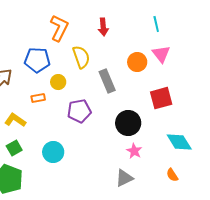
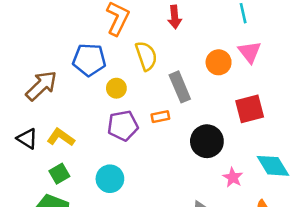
orange rectangle: (38, 98) -> (160, 117), moved
purple pentagon: (79, 111) -> (123, 126), moved
pink star: (134, 151) -> (233, 177), moved

